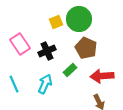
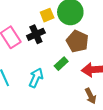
black cross: (47, 51) -> (36, 34), moved

